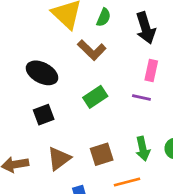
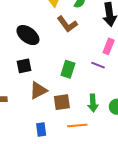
green rectangle: (95, 97) -> (68, 69), moved, turned -48
brown triangle: (59, 159) -> (38, 90), moved

